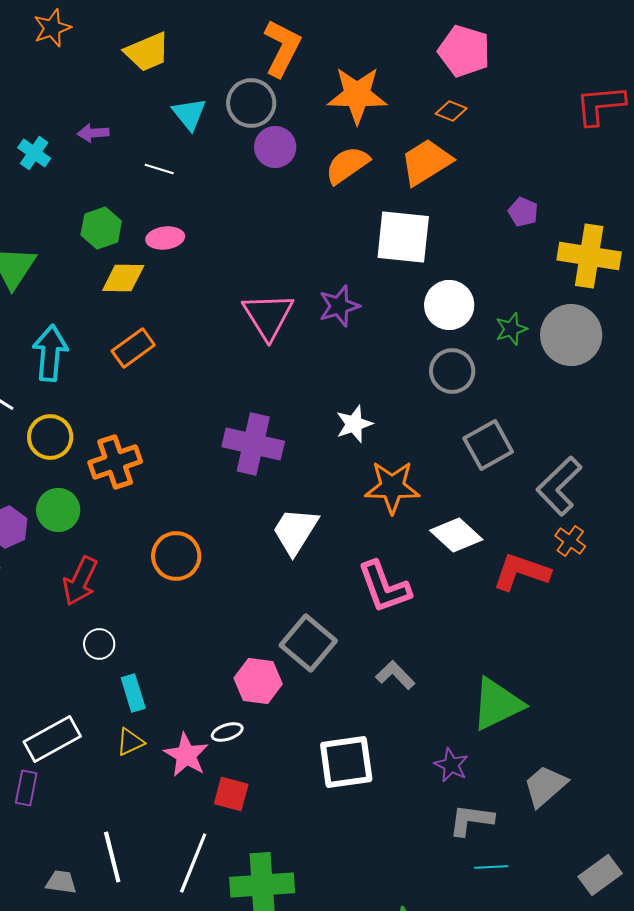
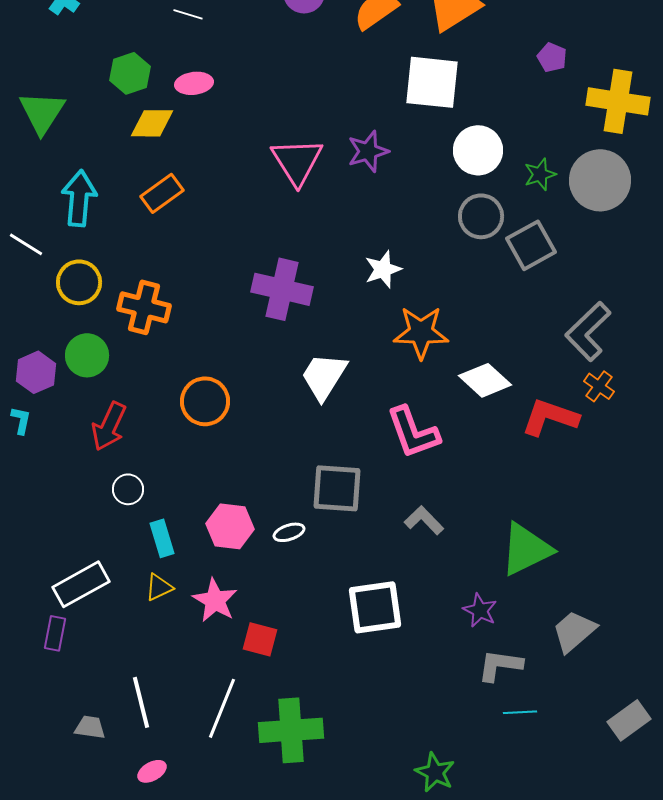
gray square: (488, 445) -> (531, 245), moved
orange cross: (115, 462) -> (144, 307), turned 33
gray square: (308, 643) -> (337, 488), turned -36
pink hexagon: (258, 681) -> (230, 526), moved
white ellipse: (227, 732) -> (289, 532), moved

